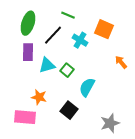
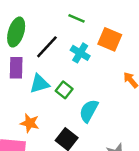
green line: (68, 15) -> (76, 18), moved

